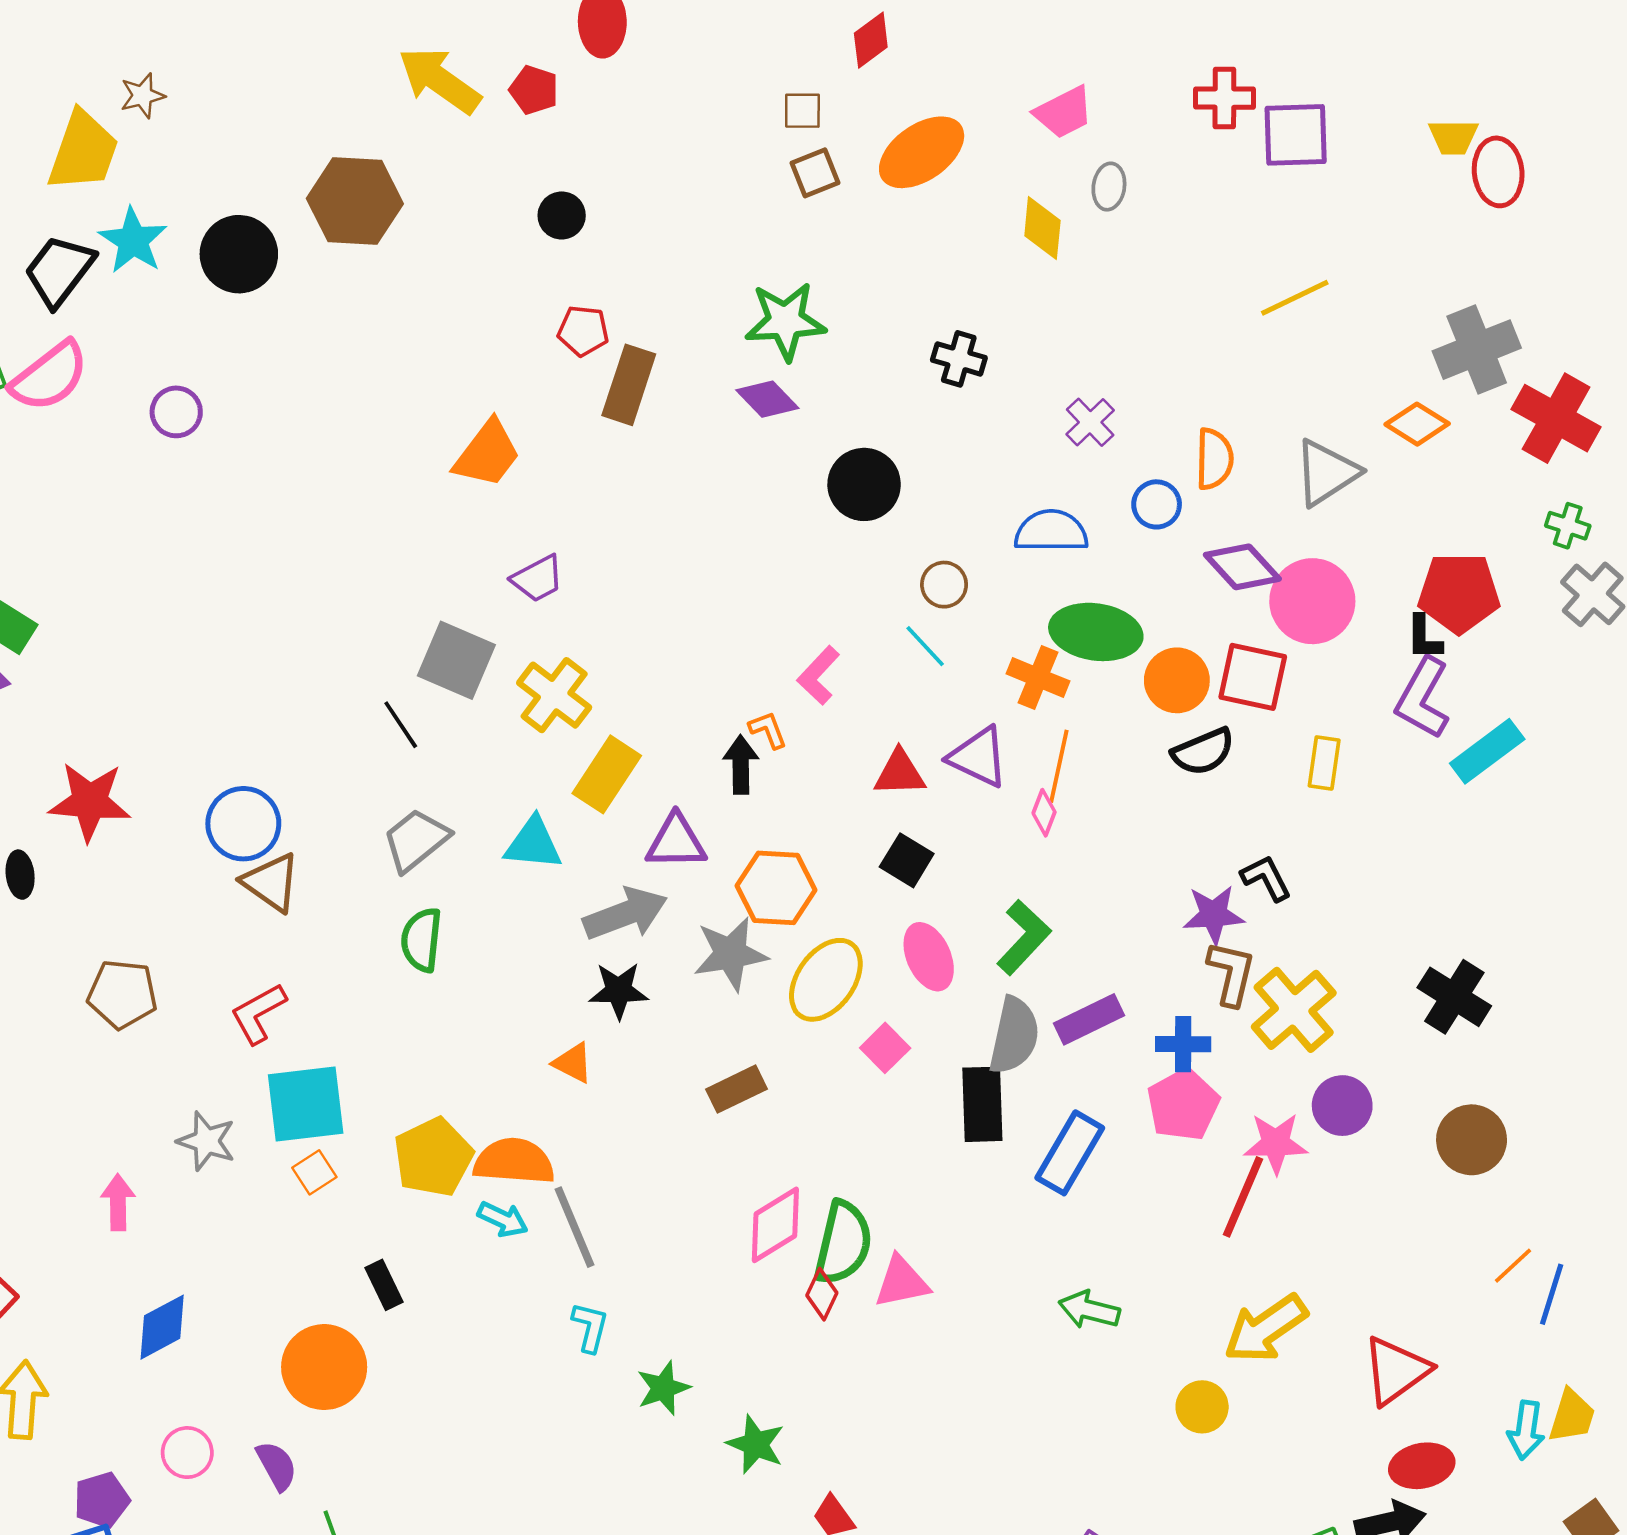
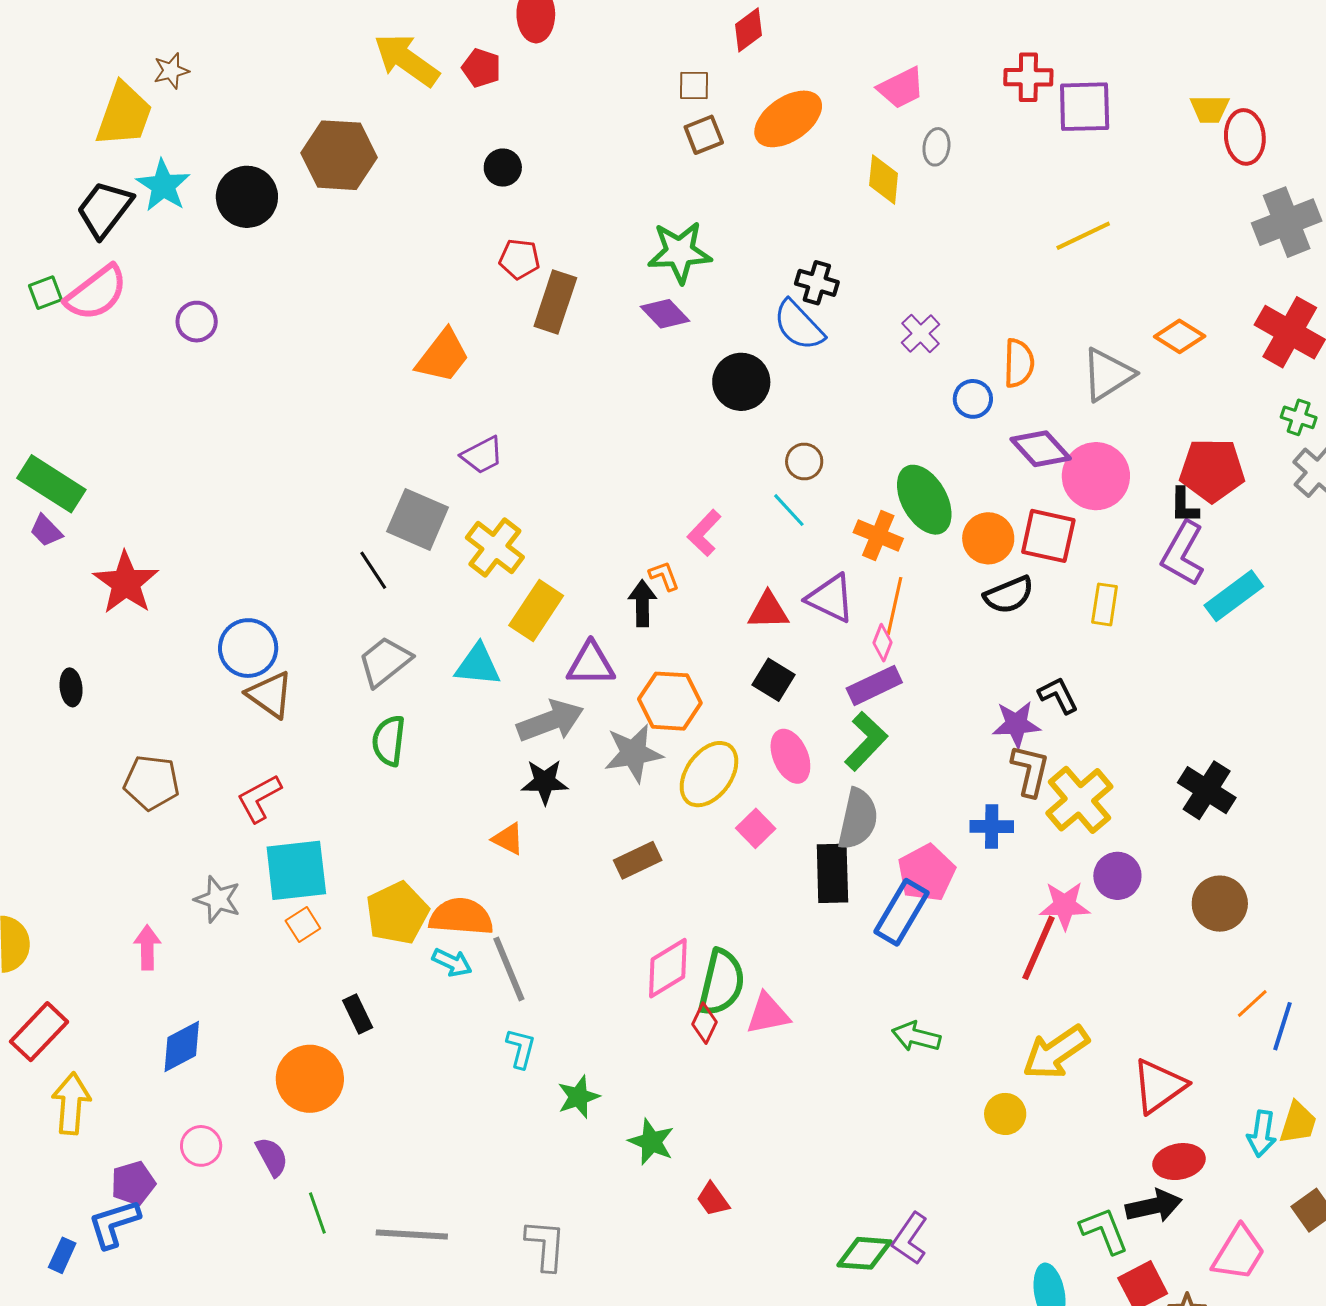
gray cross: (1477, 350) -> (1287, 222), moved
blue semicircle: (1051, 531) -> (799, 325), moved, turned -134
green ellipse: (1096, 632) -> (924, 500), turned 52
red star: (90, 802) -> (126, 583), moved, turned 30
purple rectangle: (1089, 1019) -> (874, 685), moved
pink pentagon: (1183, 1105) -> (926, 873), moved

